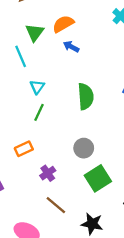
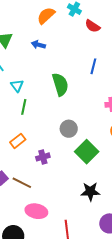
orange semicircle: (63, 24) -> (46, 16), moved
purple cross: (48, 173) -> (43, 157), turned 32
brown line: (56, 205) -> (22, 183), moved

